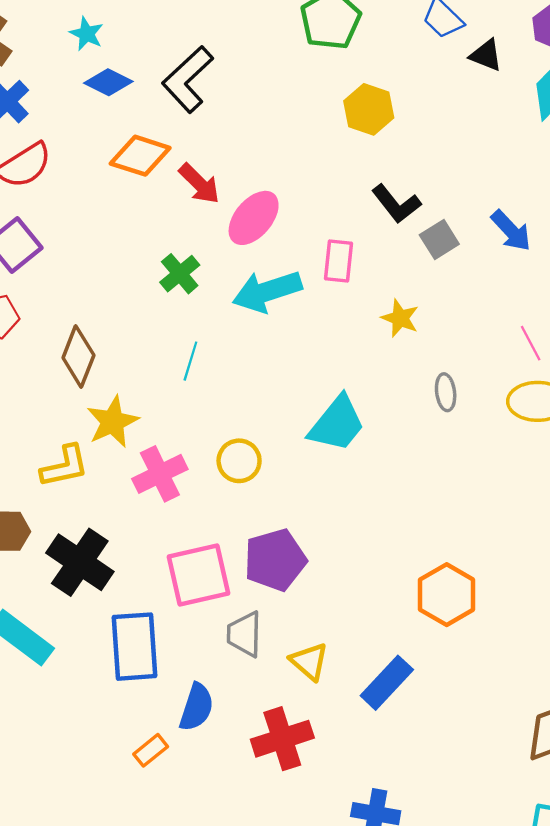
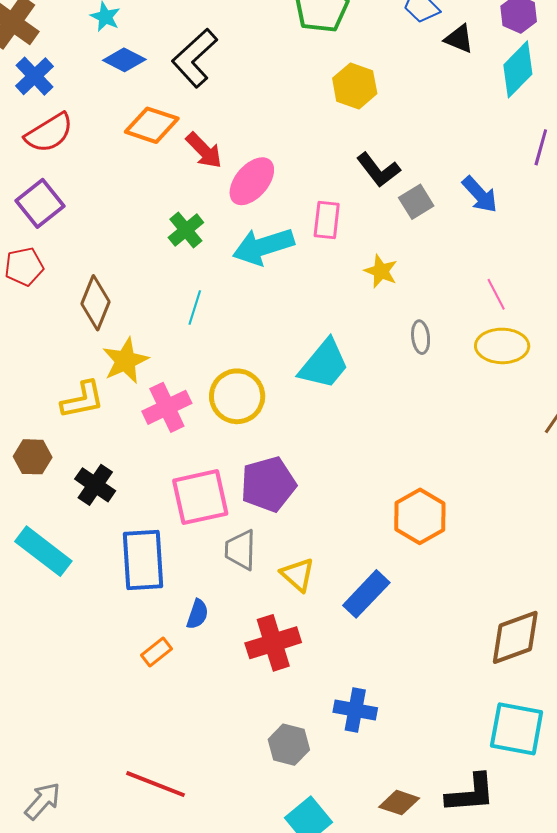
yellow circle: (239, 461) -> (237, 396), size x1.4
black cross: (80, 562) -> (95, 485), size x0.7
blue semicircle: (197, 707) -> (197, 614), size x0.7

